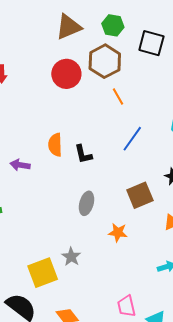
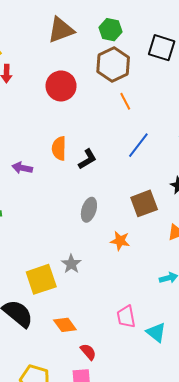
green hexagon: (113, 25) -> (111, 30), moved
brown triangle: (69, 27) -> (61, 30), moved
red circle: (66, 74) -> (61, 86), moved
black L-shape: (83, 154) -> (87, 159), turned -110

